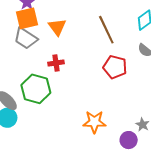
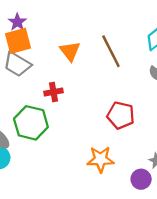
orange triangle: (57, 27) -> (70, 51), moved
red pentagon: (115, 67) -> (121, 115), moved

